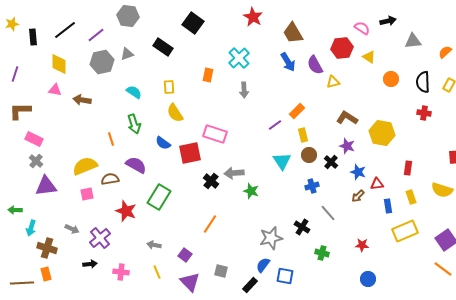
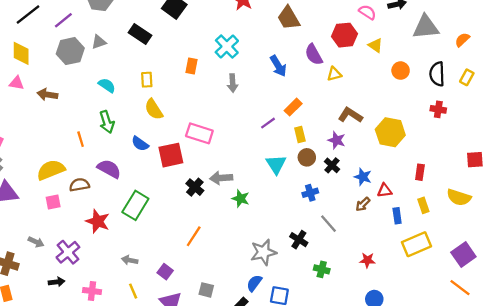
gray triangle: (413, 41) -> (426, 27), size x1.4
blue arrow: (288, 62) -> (278, 66), moved
purple star: (347, 146) -> (337, 140), moved

